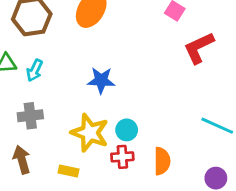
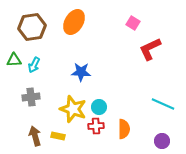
brown arrow: (22, 160) -> (35, 136), moved

